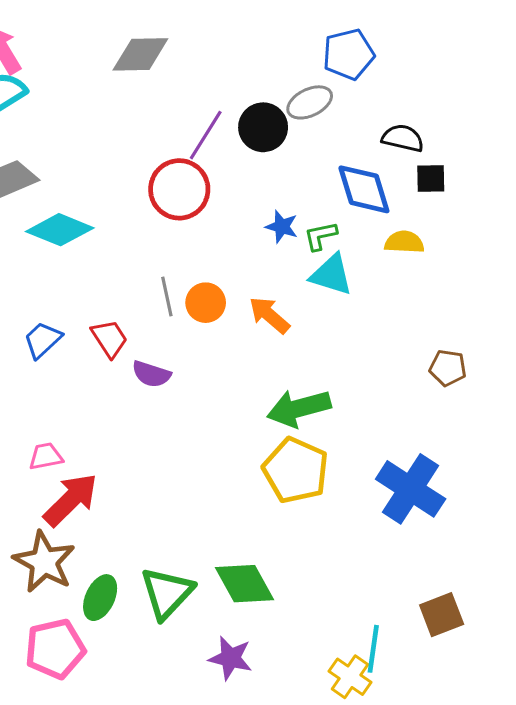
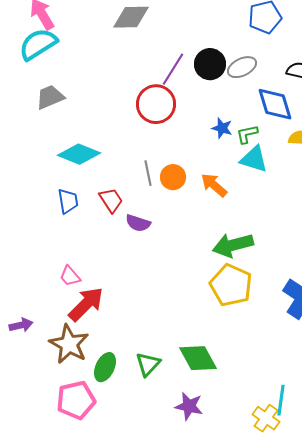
gray ellipse: (310, 102) -> (242, 67), moved
cyan diamond: (60, 230) -> (79, 154), moved
blue trapezoid: (43, 340) -> (68, 201), turned 124
pink trapezoid: (46, 456) -> (70, 276), turned -120
green triangle: (167, 593) -> (148, 364), size x0.7

